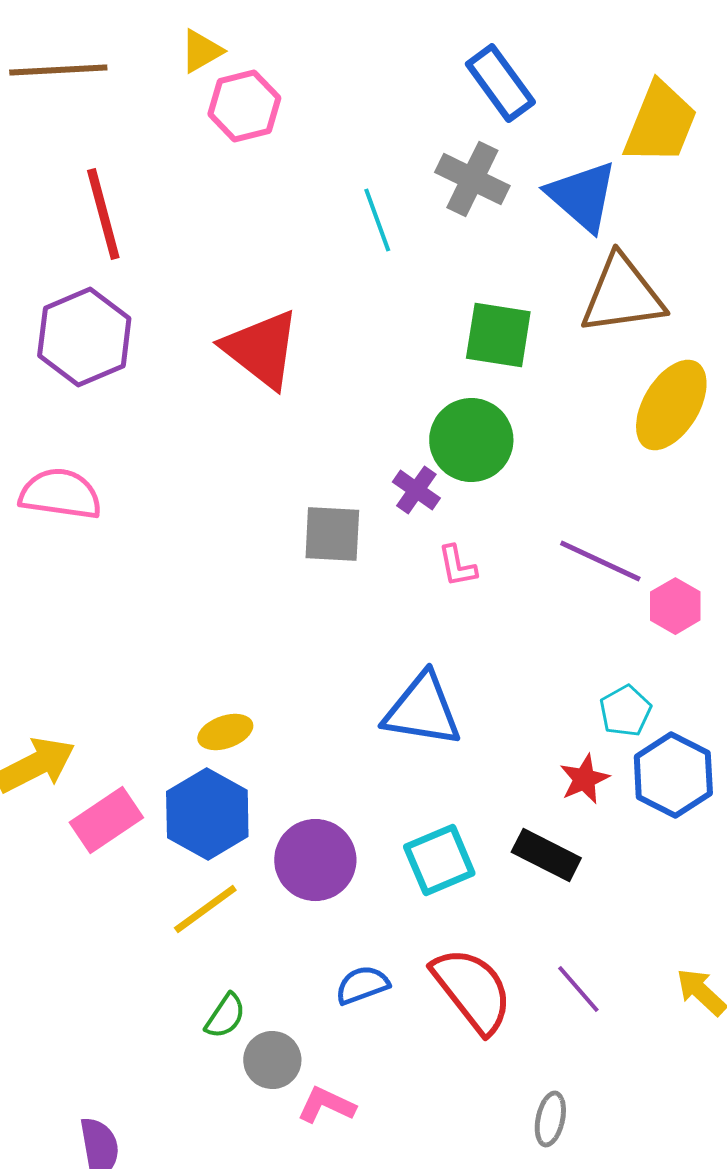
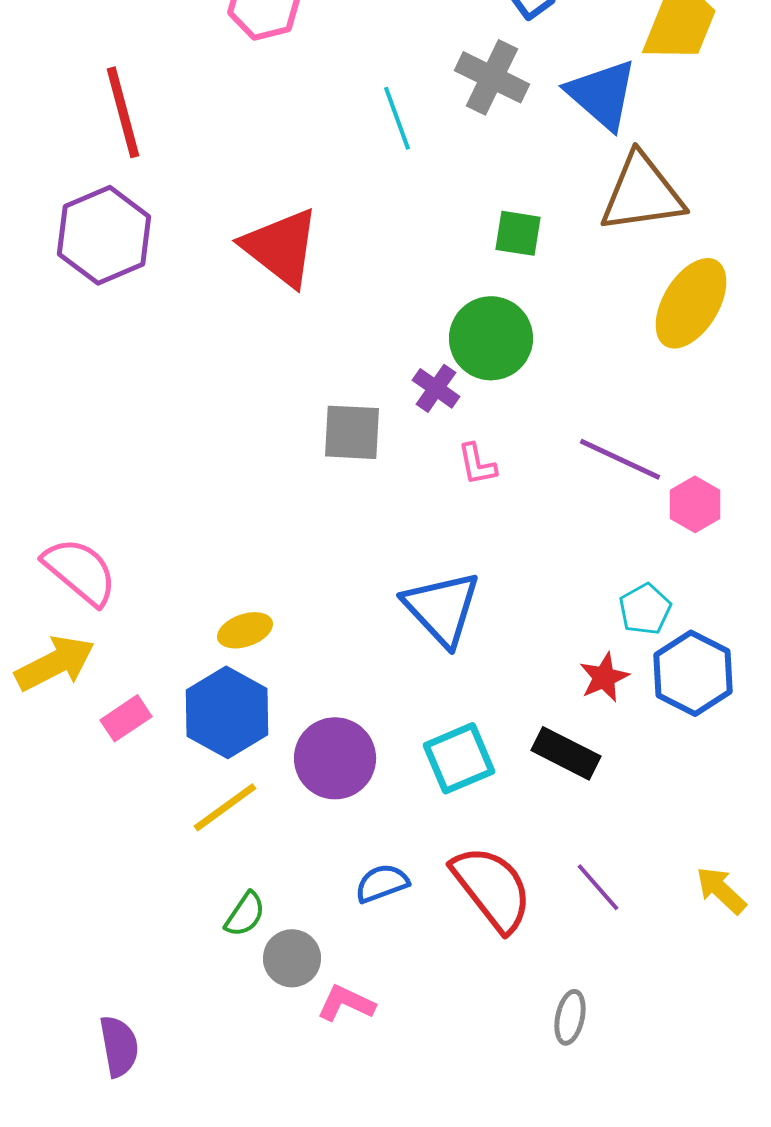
green square: (498, 335) -> (518, 233), size x0.7
pink semicircle: (60, 494) -> (80, 571), moved, turned 32
blue triangle: (422, 710) -> (442, 608), turned 38
pink rectangle: (106, 820) -> (126, 718), size x0.7

